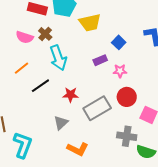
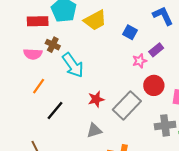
purple rectangle: (100, 60) -> (156, 50), moved
black line: (40, 86) -> (55, 111), moved
gray triangle: (61, 123) -> (94, 130), turned 42

